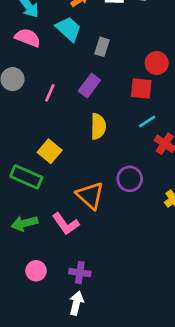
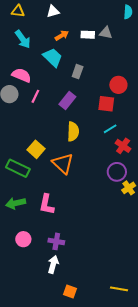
pink semicircle: (28, 38) -> (22, 75), moved
pink line: (50, 93) -> (35, 96), moved
purple circle: (130, 179) -> (117, 172), moved
orange triangle: (90, 196) -> (63, 163), moved
pink L-shape: (66, 224) -> (47, 204), turned 45

